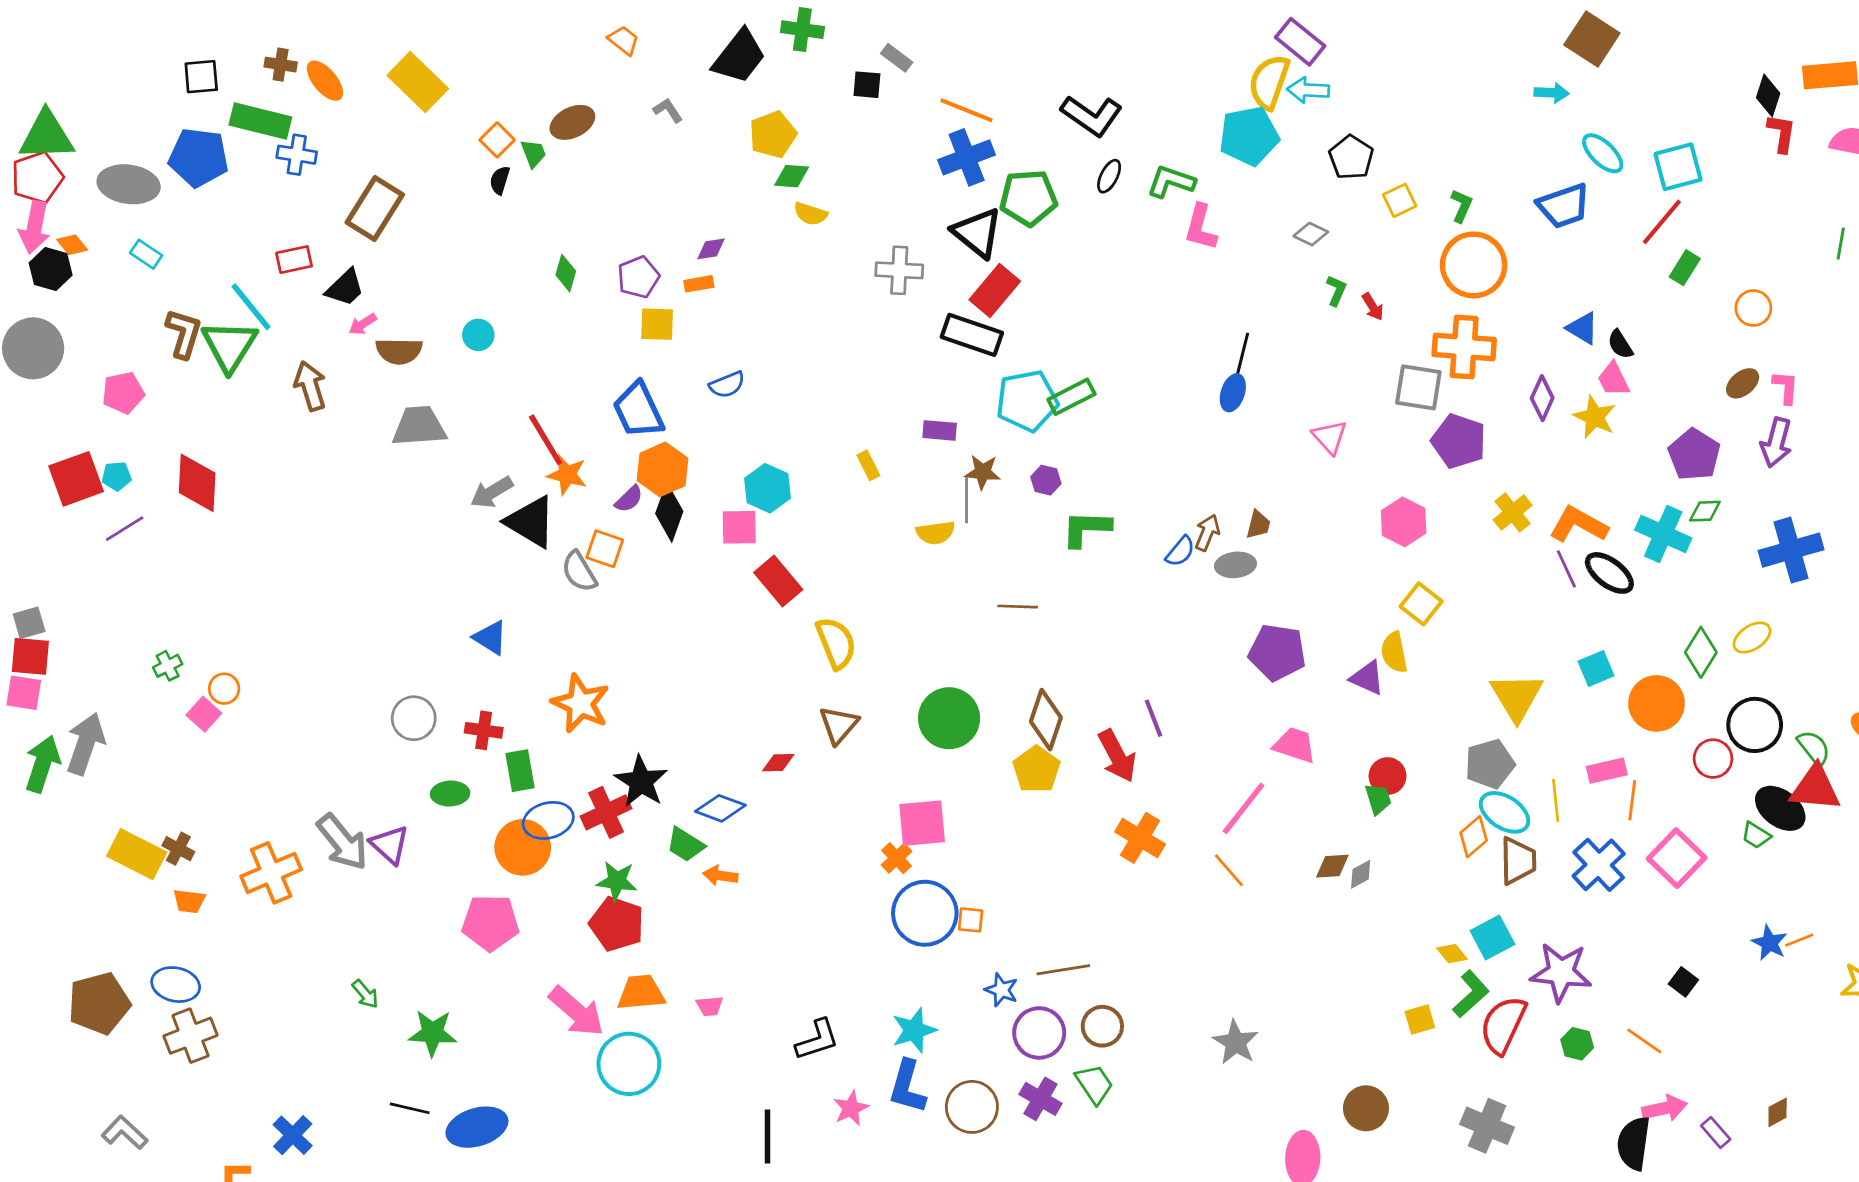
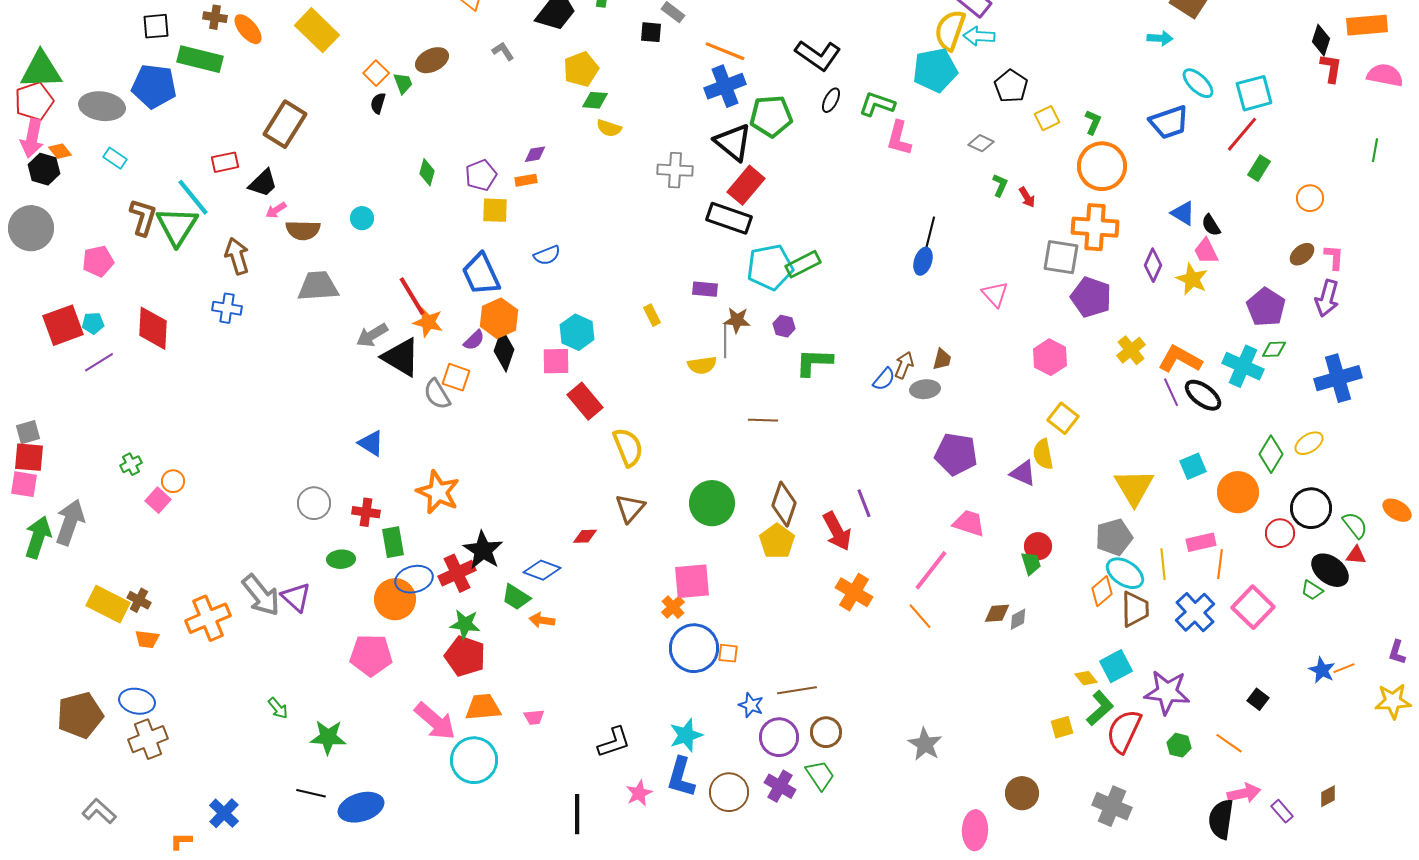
blue cross: (297, 155) -> (227, 308), moved
red triangle: (1815, 788) -> (1356, 555), size x0.5

